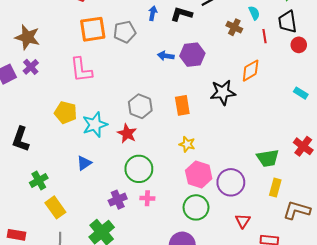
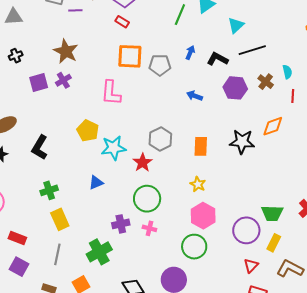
purple hexagon: (192, 55) -> (235, 88), moved
purple circle: (231, 182) -> (246, 230), moved
red triangle: (243, 221) -> (251, 266), moved

